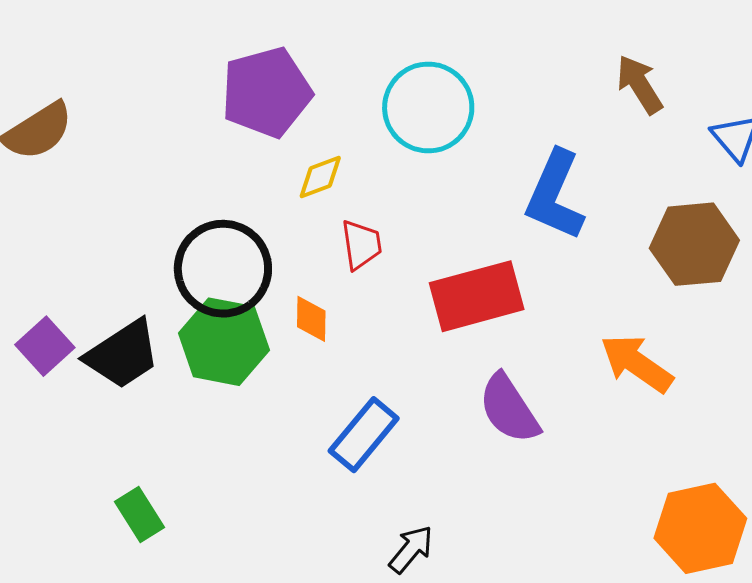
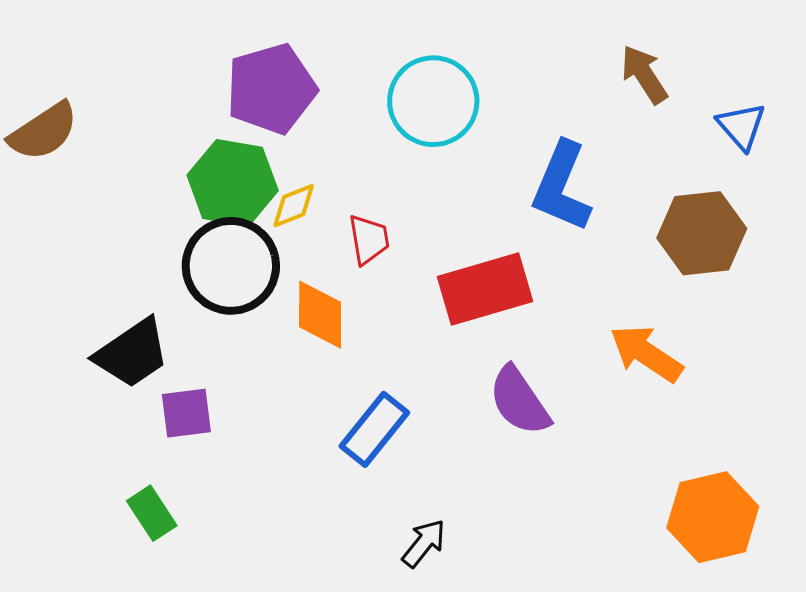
yellow diamond: (320, 177) -> (294, 206), moved
orange diamond: (311, 319) -> (320, 315), size x1.5
green hexagon: (224, 342) -> (233, 183), moved
purple square: (45, 346) -> (186, 413), moved, turned 36

